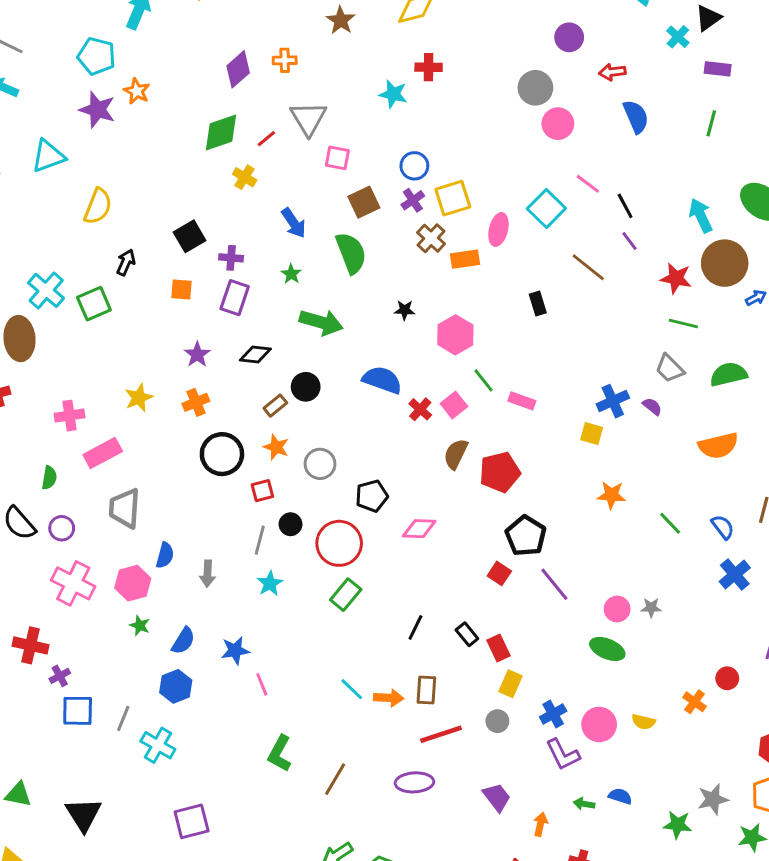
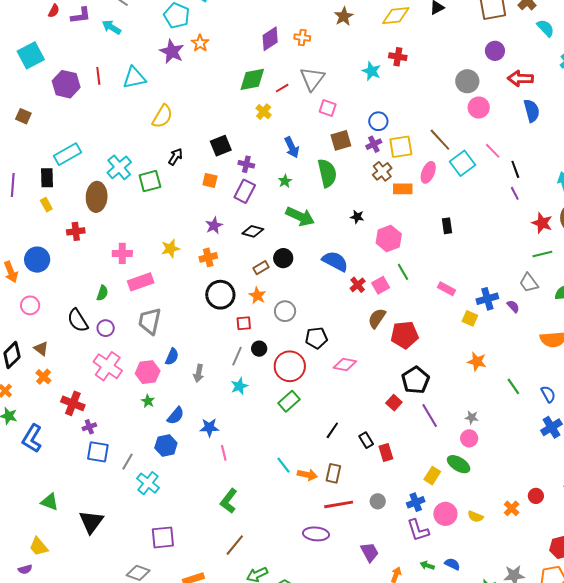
red arrow: (612, 72) -> (520, 78), size x1.4
brown line: (588, 267) -> (440, 140), moved
green line: (683, 324) -> (542, 254), turned -36
pink rectangle: (522, 401) -> (447, 289), moved
gray star: (651, 608) -> (472, 417), moved
yellow rectangle: (510, 684) -> (432, 476), moved
brown line: (335, 779) -> (235, 545), moved

